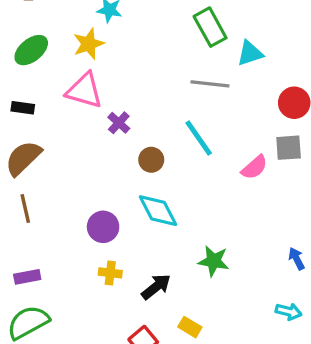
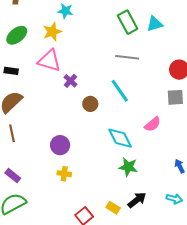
cyan triangle: (250, 53) -> (155, 24), moved
pink semicircle: (254, 167) -> (153, 124), moved
cyan diamond: (158, 211) -> (120, 138), moved
purple rectangle: (27, 277) -> (13, 176), turned 49
black arrow: (156, 287) -> (137, 200), moved

